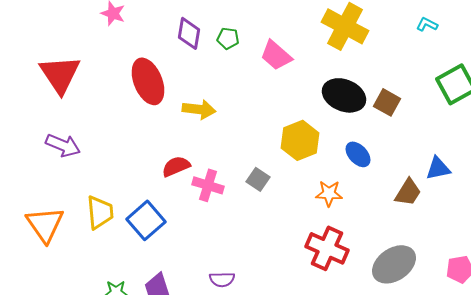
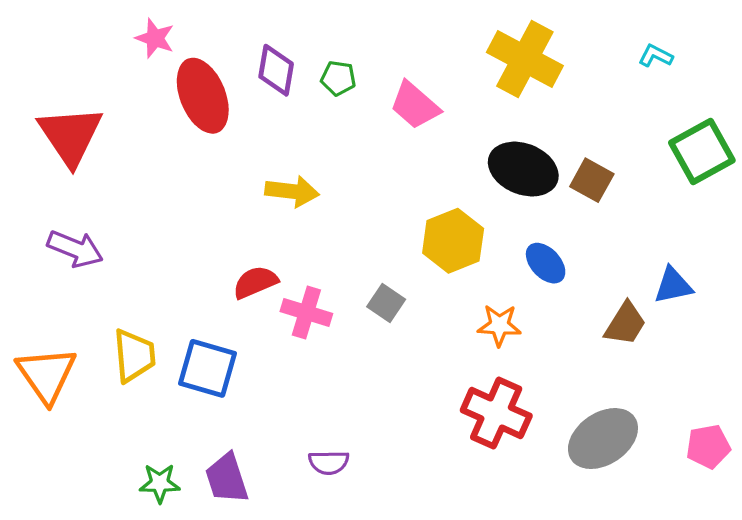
red ellipse: (148, 81) -> (203, 96), moved
blue square: (146, 220) -> (208, 368), turned -33

